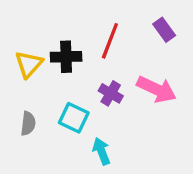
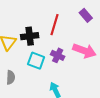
cyan square: (74, 118) -> (36, 61), moved

